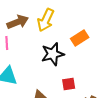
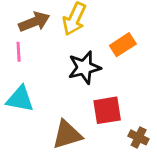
red square: (69, 84) -> (107, 110), size x1.5

